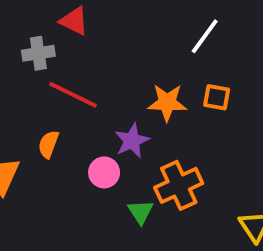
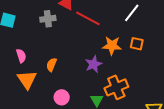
red line: (73, 95) -> (88, 18), moved
pink circle: (104, 172) -> (62, 97), moved

